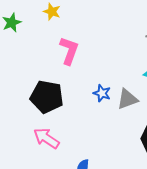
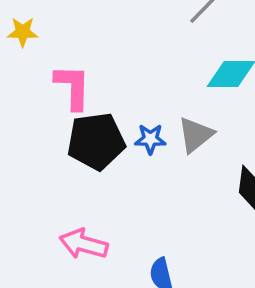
black pentagon: (47, 97) -> (96, 141), moved

